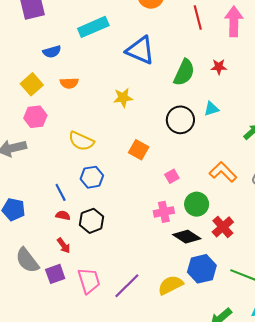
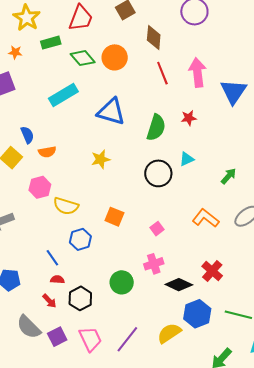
blue semicircle: (52, 52) -> (27, 135), moved, turned -90
pink hexagon: (35, 117) -> (40, 187), moved
orange square: (139, 150) -> (114, 217), moved
green circle: (197, 204) -> (122, 282), moved
black hexagon: (92, 221) -> (80, 298), moved
red arrow: (64, 246) -> (49, 301), moved

